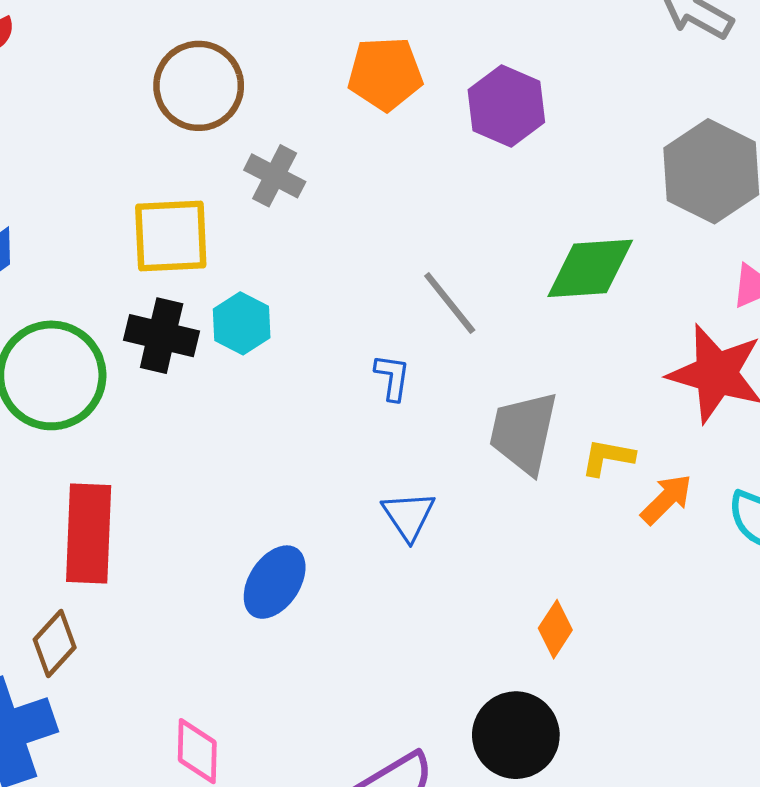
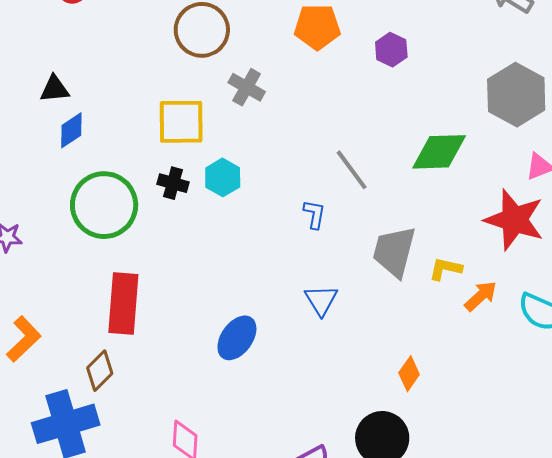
purple hexagon: (506, 106) -> (391, 50), size x0.7
black cross: (162, 336) -> (173, 183), size x0.7

